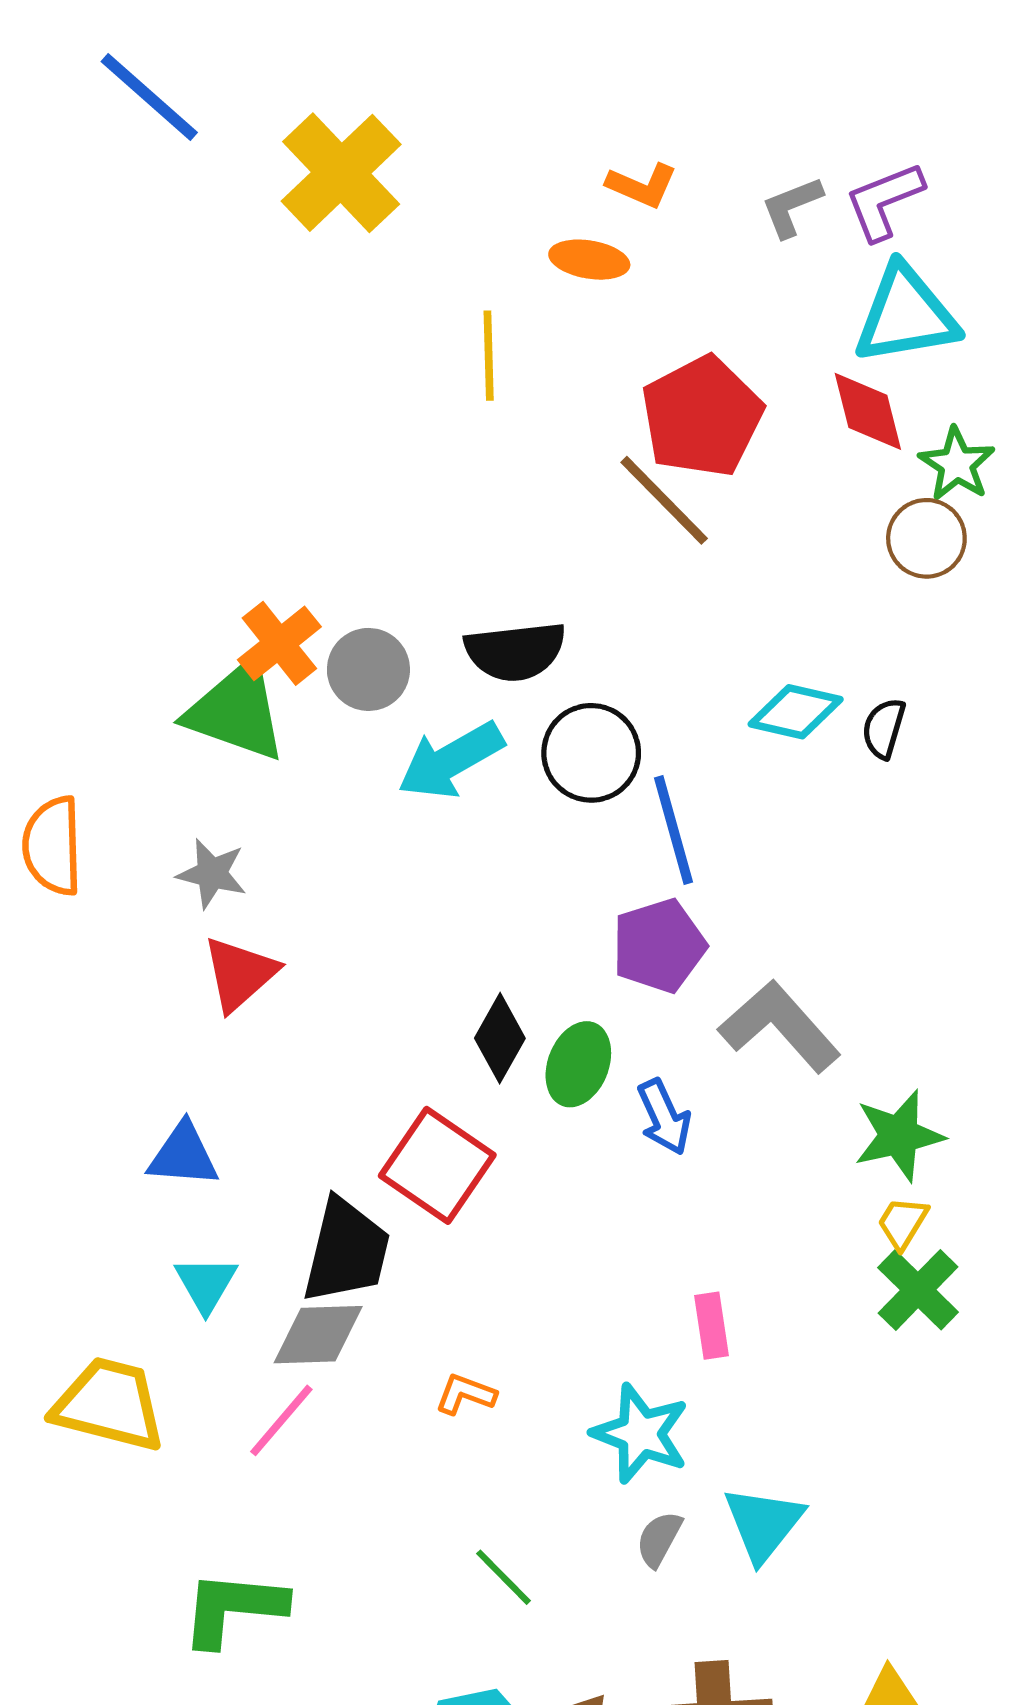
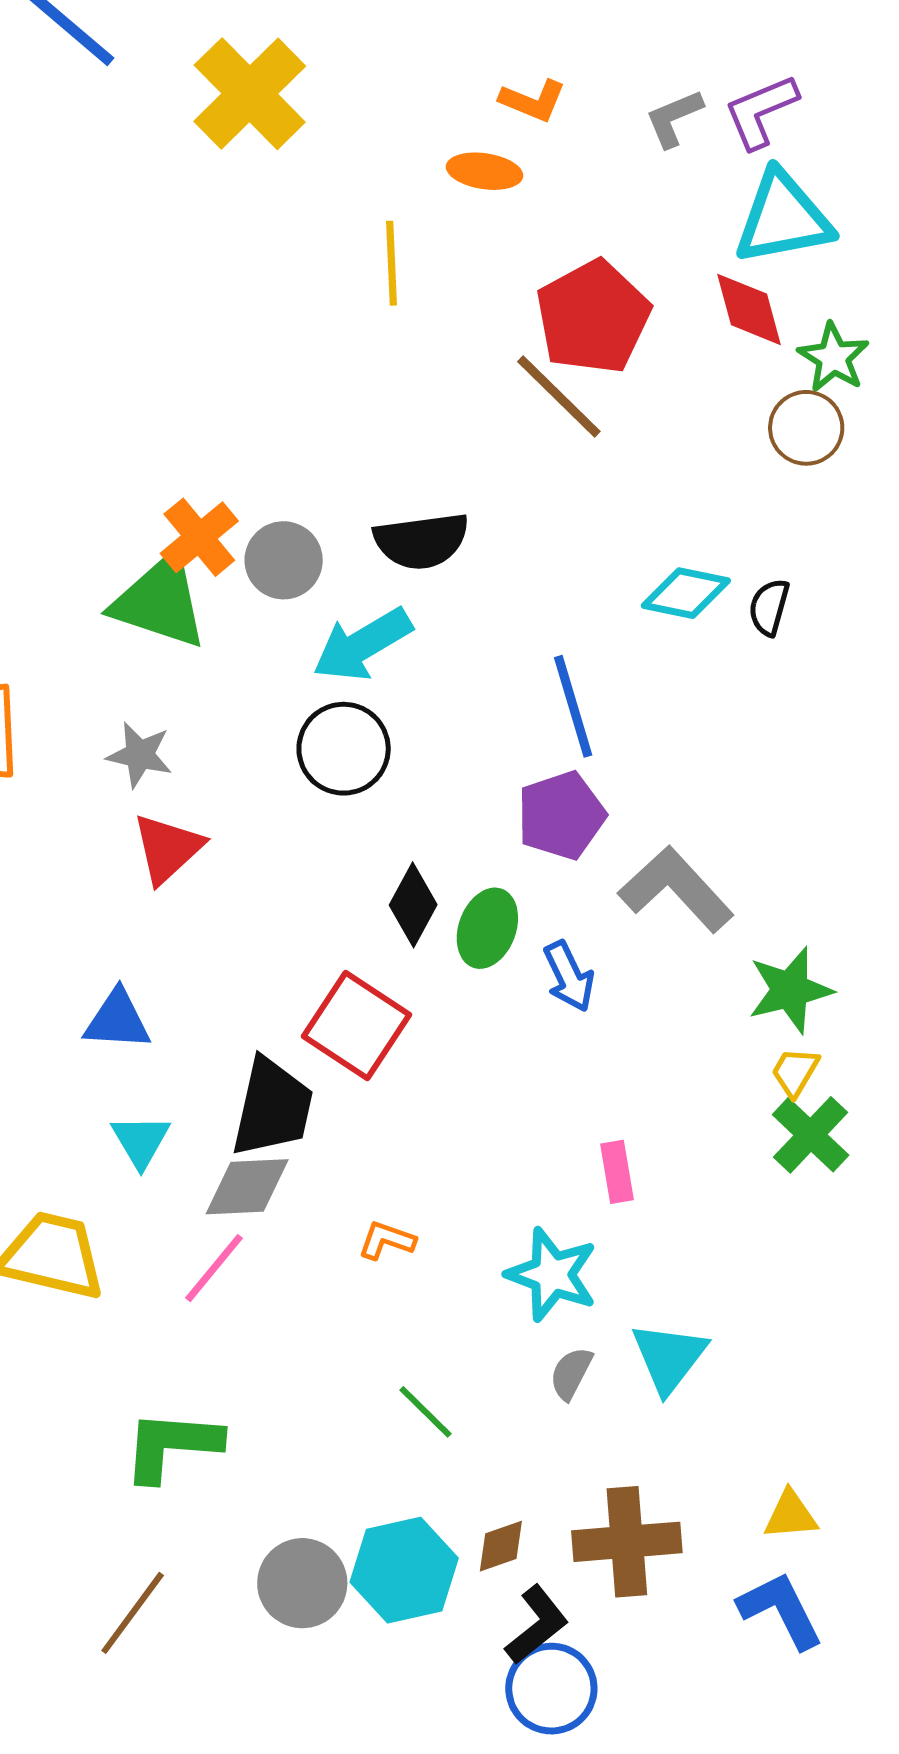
black circle: (591, 753) -> (344, 749), moved

